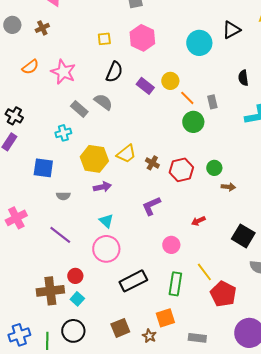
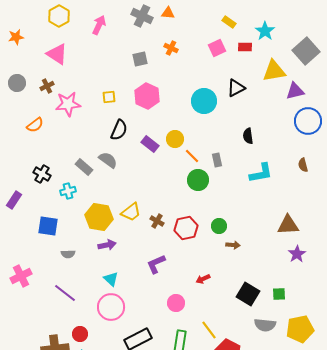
pink star: (63, 72) -> (68, 104), moved, turned -30
black cross: (14, 116) -> (42, 174), moved

